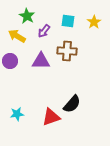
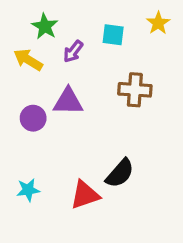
yellow star: (94, 22) -> (158, 23), moved
brown cross: (67, 51) -> (135, 90), moved
purple circle: (10, 61) -> (33, 118), moved

